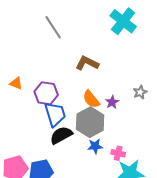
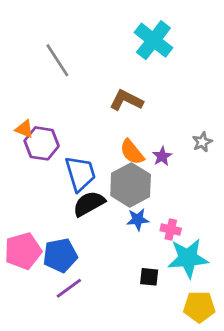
cyan cross: (123, 21) -> (153, 40), moved
gray line: (53, 27) -> (57, 60), moved
purple hexagon: (46, 93) -> (42, 143), moved

